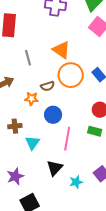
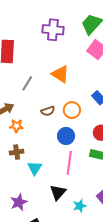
gray line: (28, 58) -> (27, 83), turned 49
orange circle: (71, 75) -> (72, 110), moved, size x0.7
orange star: (32, 99) -> (16, 126), moved
blue circle: (53, 115) -> (66, 136), moved

